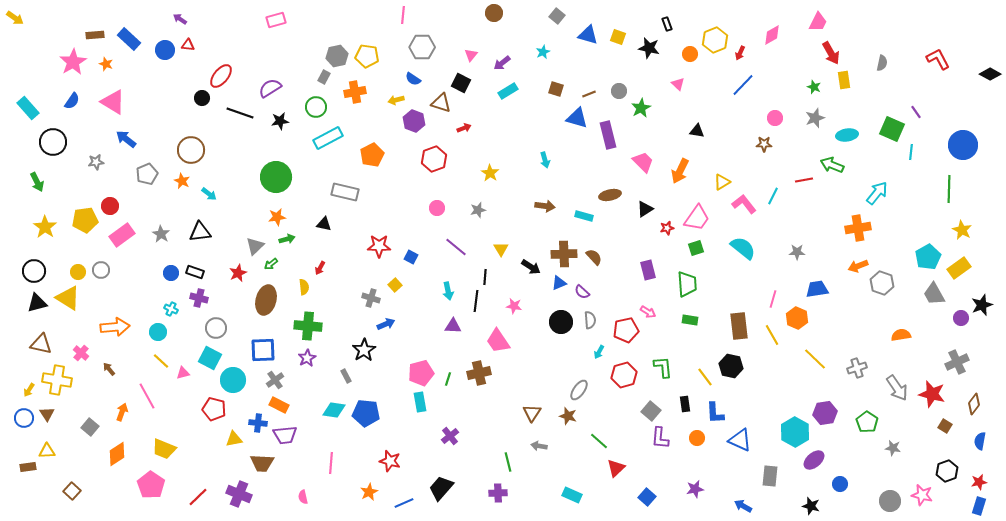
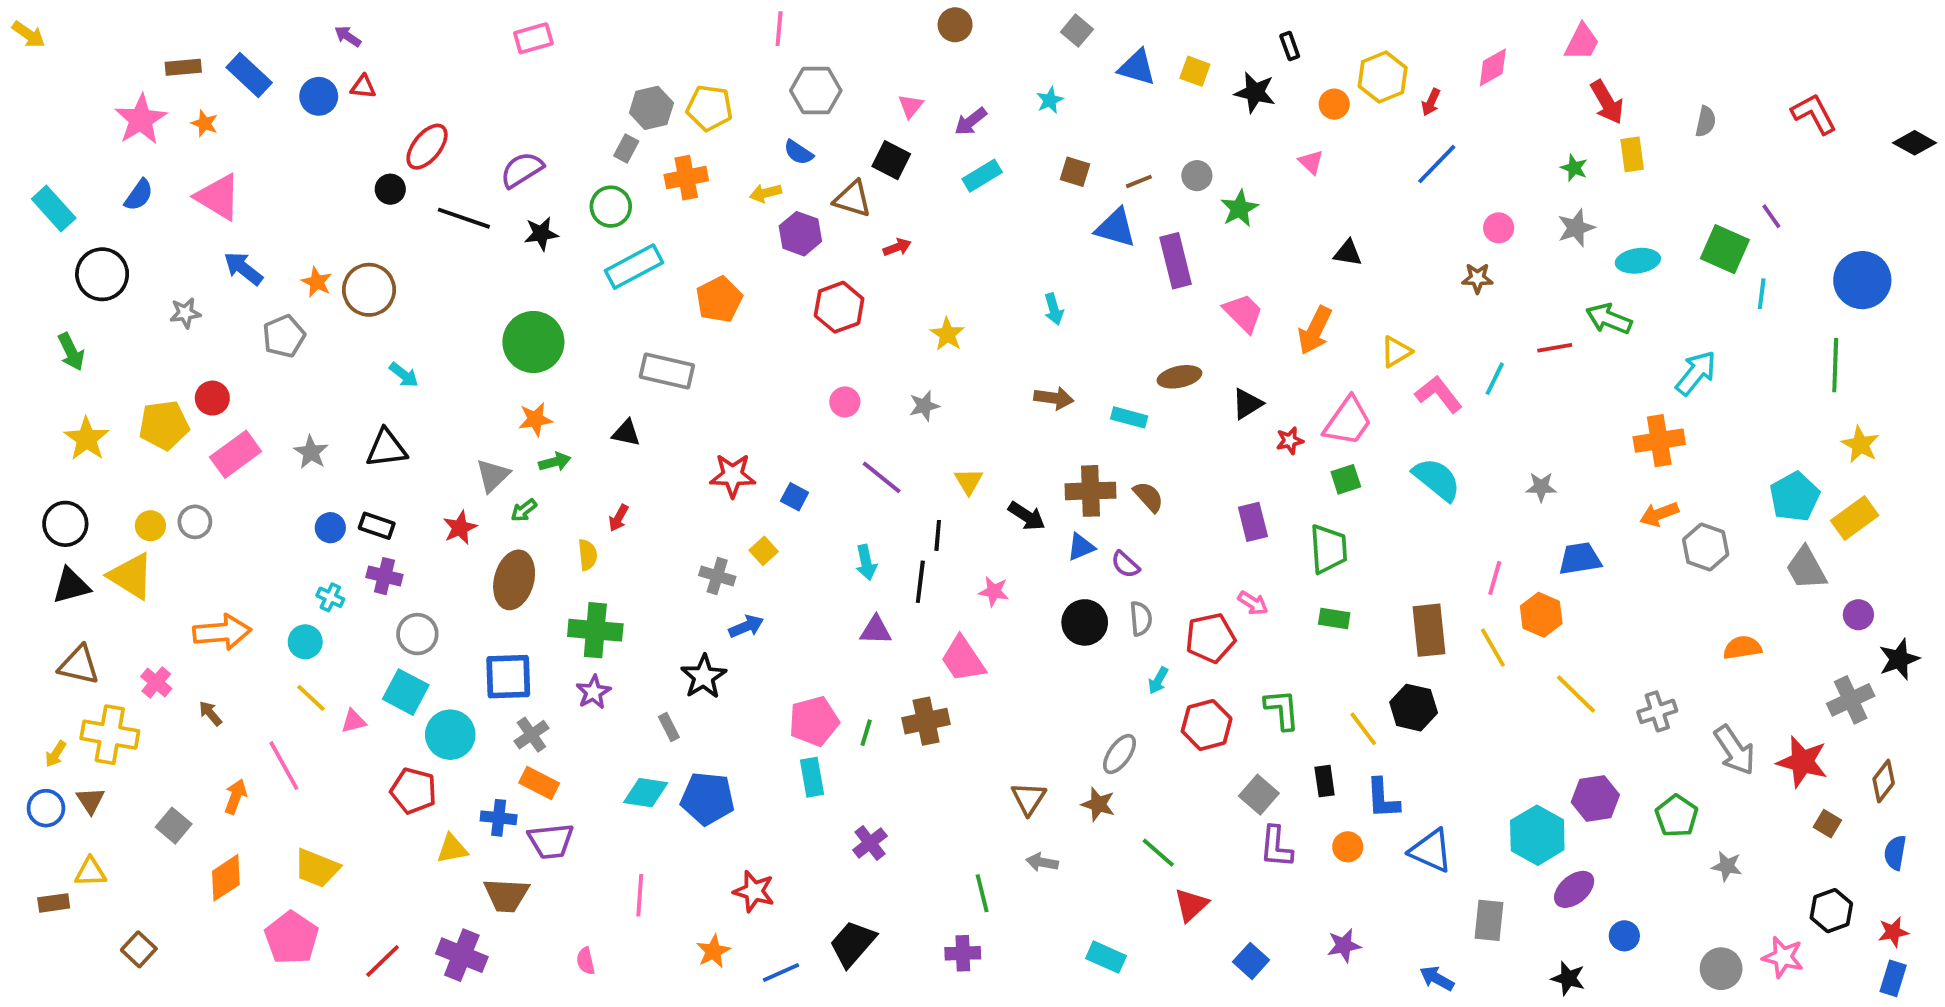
orange star: (182, 181) -> (317, 282), moved
black star: (982, 305) -> (1899, 659), moved

